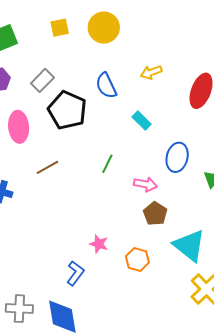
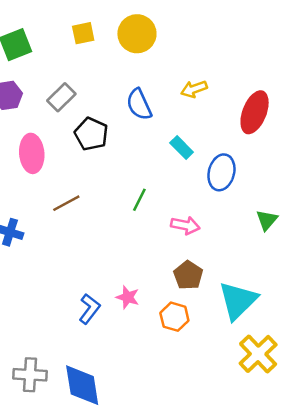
black pentagon: (67, 110) -> (91, 134), size x0.7
blue ellipse: (177, 157) -> (221, 172), moved
brown pentagon: (155, 214) -> (188, 275), moved
cyan triangle: (189, 246) -> (238, 301), turned 36
blue L-shape: (75, 273) -> (89, 309), moved

